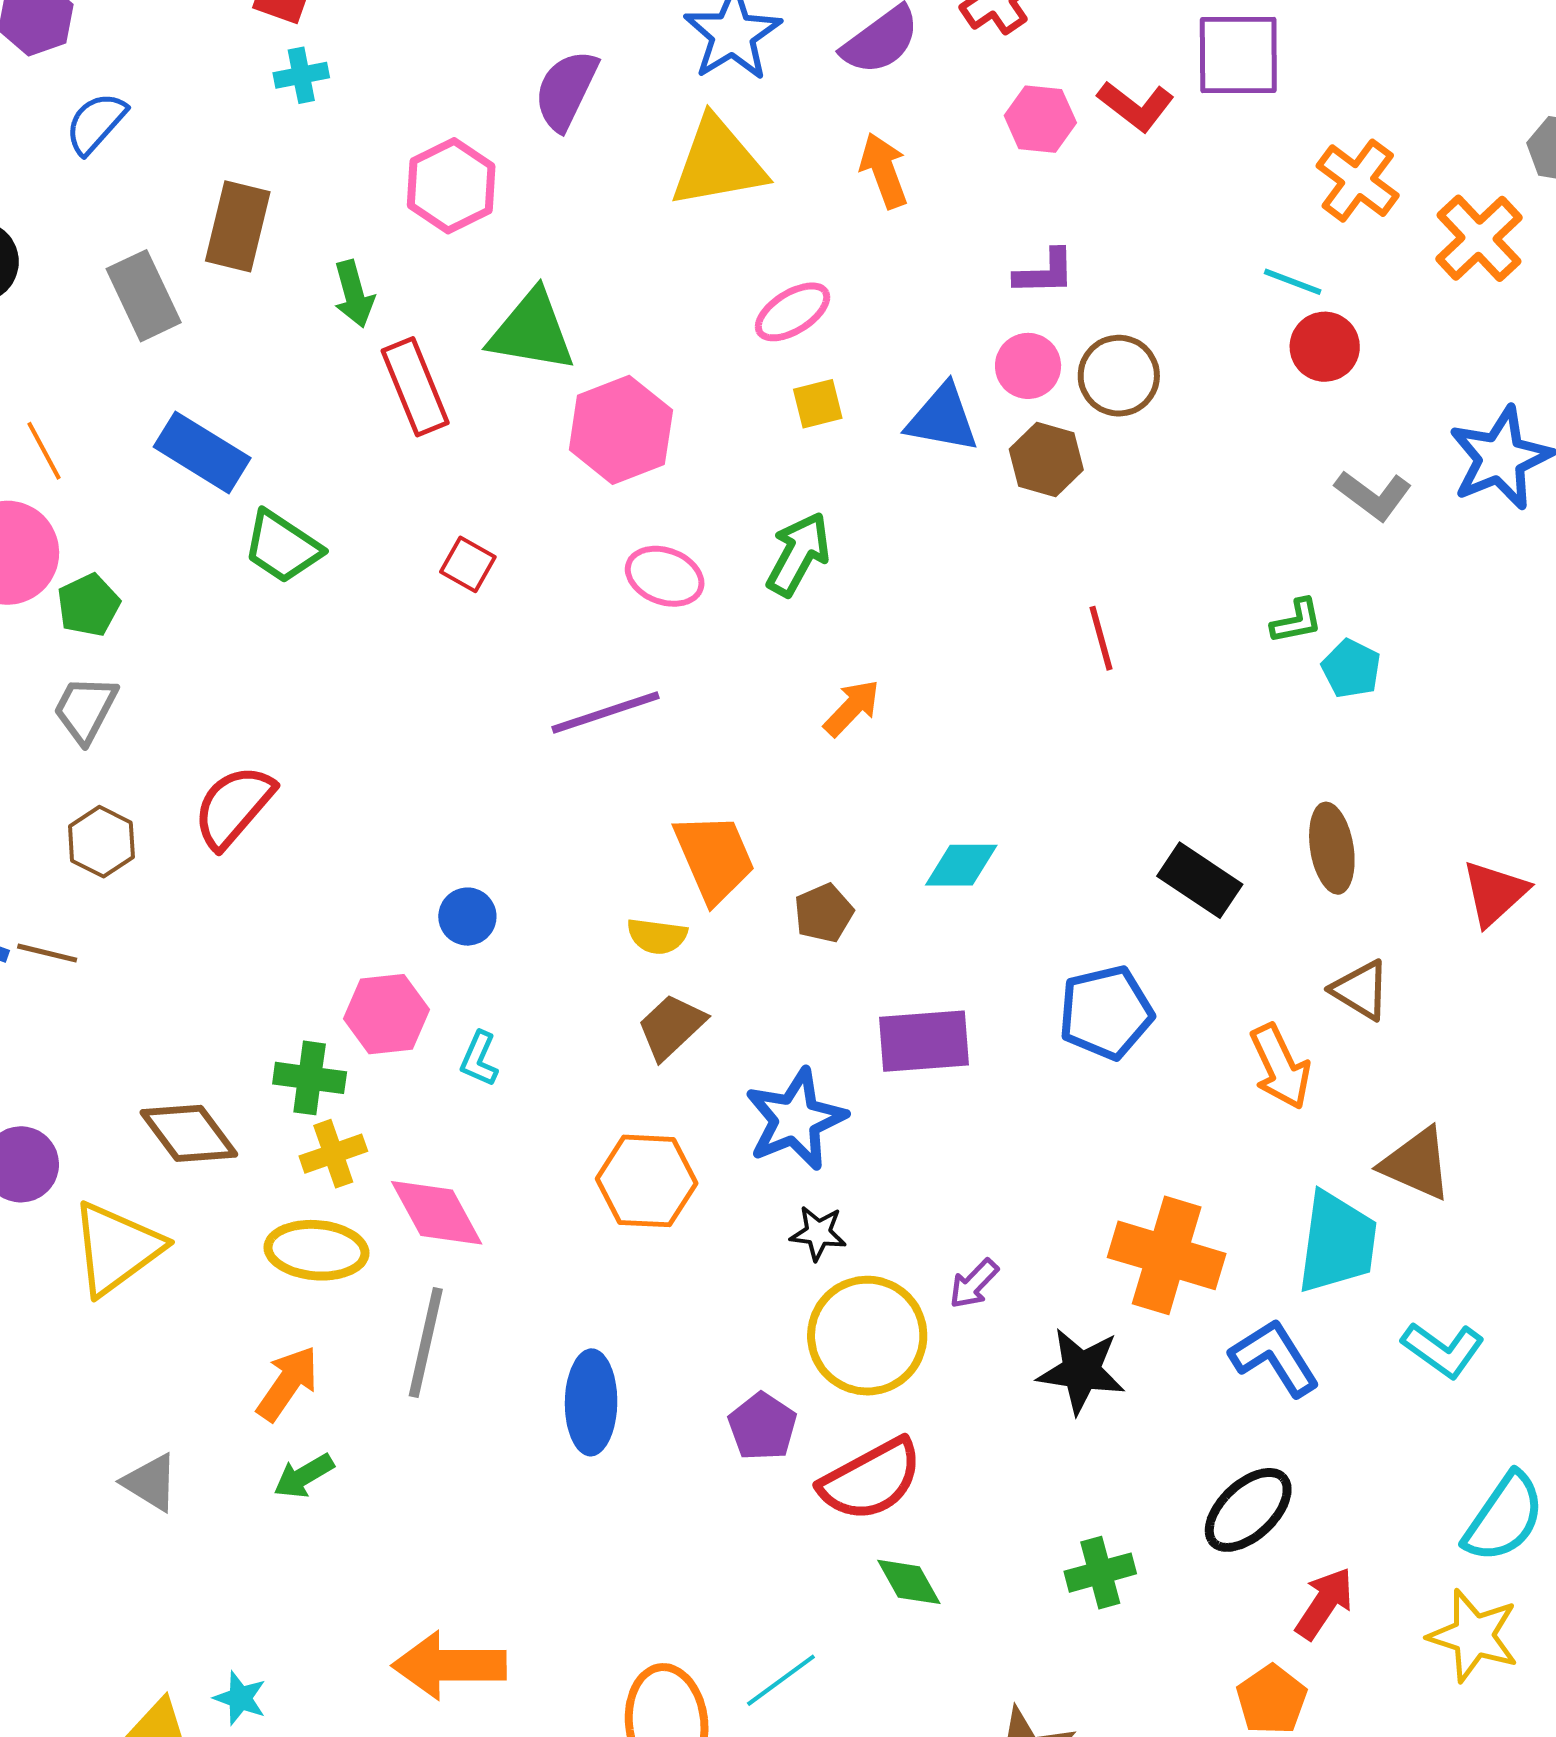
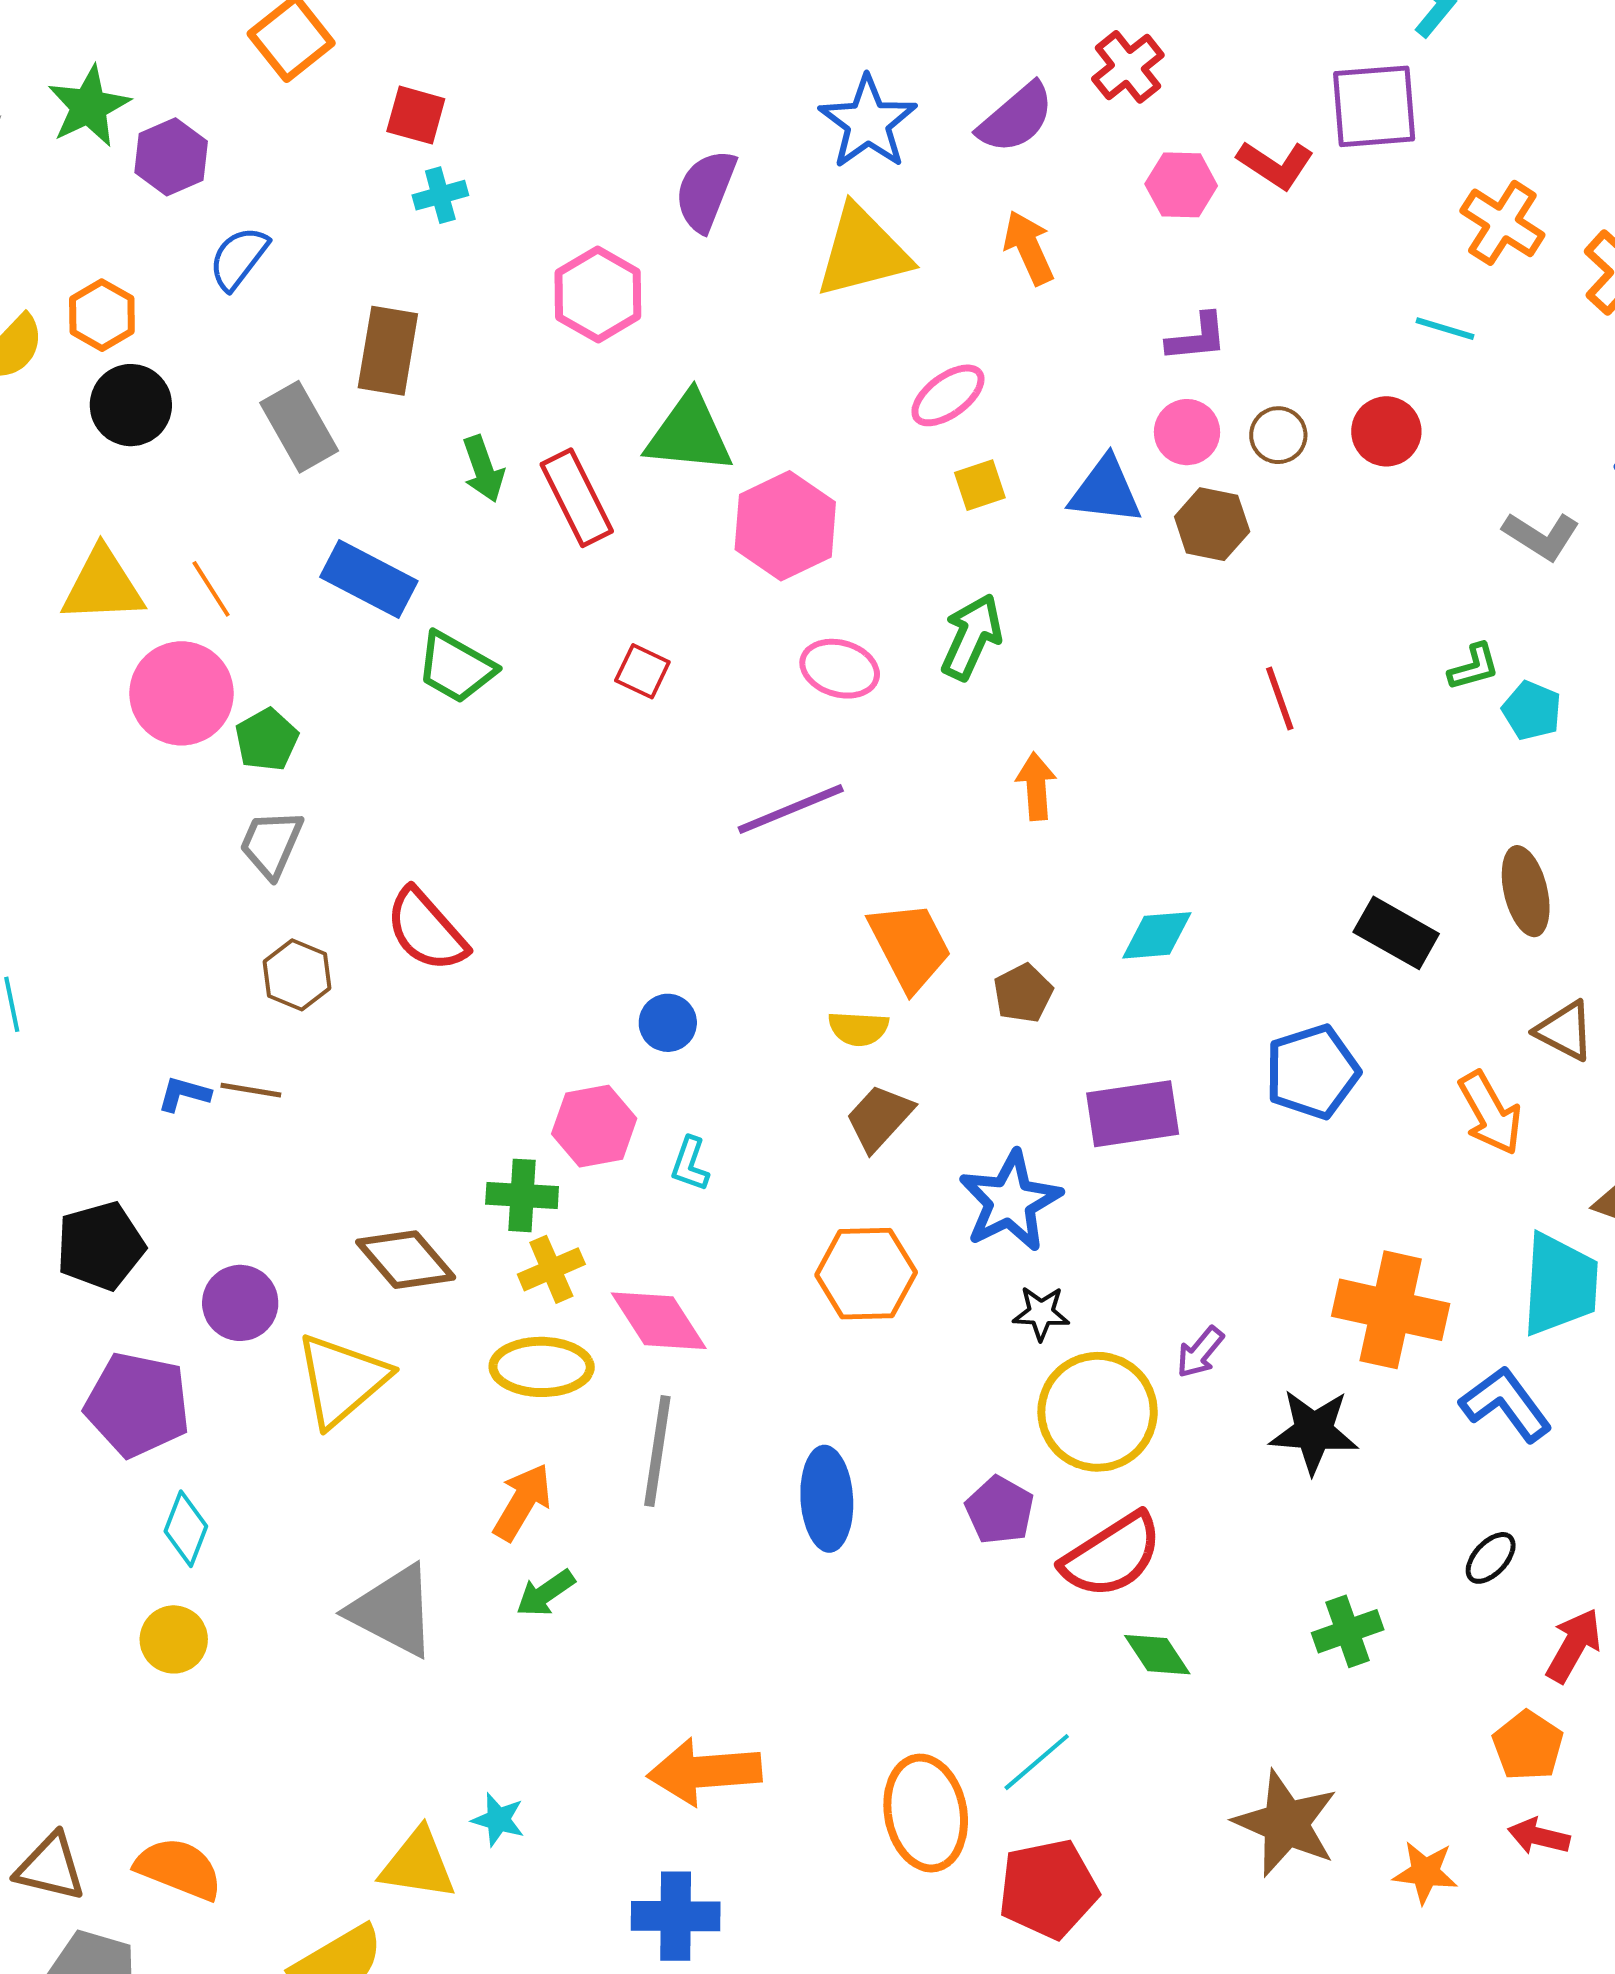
green arrow: (354, 294) -> (483, 469), moved
red circle: (1325, 347) -> (1386, 431), moved
brown circle: (1119, 376) -> (1278, 435), size x0.7
orange arrow: (852, 708) -> (1036, 786), turned -44
red semicircle: (234, 807) -> (426, 930), turned -78
gray triangle: (151, 1482) -> (393, 1611), size x1.6
black ellipse: (1248, 1510) -> (1491, 1558), size x0.6

